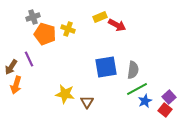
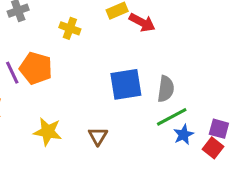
orange pentagon: (45, 34) -> (36, 68), moved
yellow star: (65, 94) -> (48, 132), moved
purple square: (169, 97) -> (219, 129), turned -32

